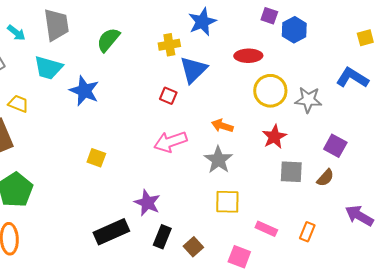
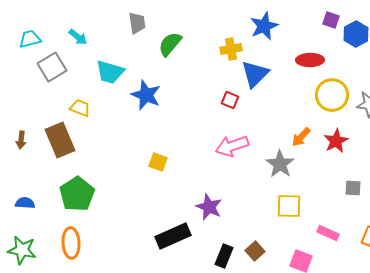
gray trapezoid: (56, 25) -> (137, 23), moved, size x0.7
orange arrow: (222, 126) -> (301, 137), moved, turned -65
gray square: (291, 172) -> (353, 188), moved, size x0.7
black rectangle: (162, 237) -> (224, 256), moved

